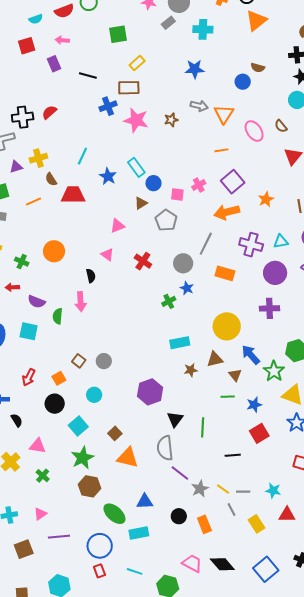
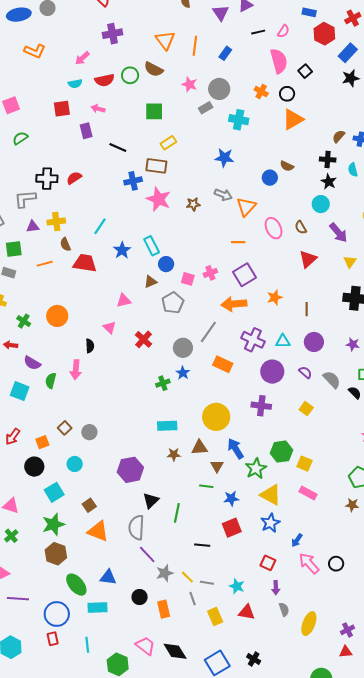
cyan line: (135, 571) -> (87, 645), turned 56

